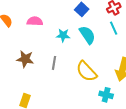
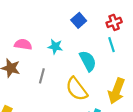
pink semicircle: (35, 21) -> (23, 44), moved
cyan semicircle: (87, 35) -> (88, 61), moved

